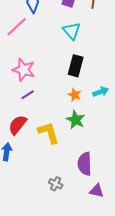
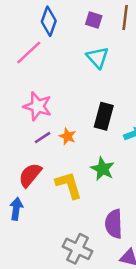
black rectangle: (76, 66) -> (104, 116), moved
orange star: (75, 95) -> (68, 136), moved
gray cross: (56, 184) -> (78, 249), size x1.6

